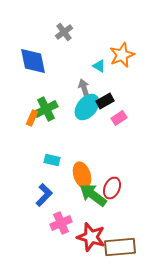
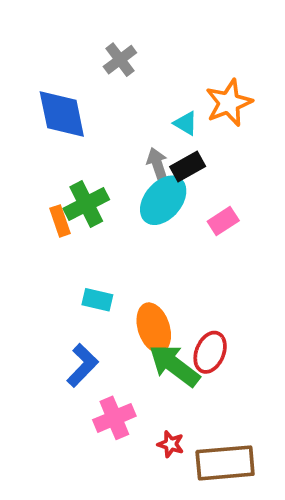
black rectangle: (105, 101) -> (188, 167), moved
orange rectangle: (32, 118) -> (60, 221), turned -42
red star: (91, 237) -> (171, 444), size x0.5

